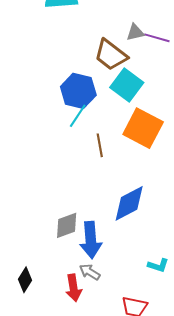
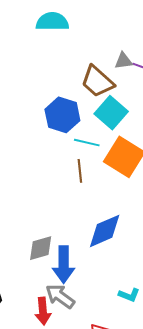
cyan line: (78, 116) -> (87, 143), moved, turned 65
gray arrow: (90, 272) -> (60, 296), size x1.4

